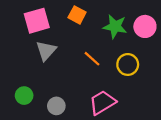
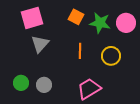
orange square: (77, 15) -> (76, 17), moved
orange line: (92, 59) -> (80, 51), turned 49
gray circle: (56, 106) -> (44, 85), moved

